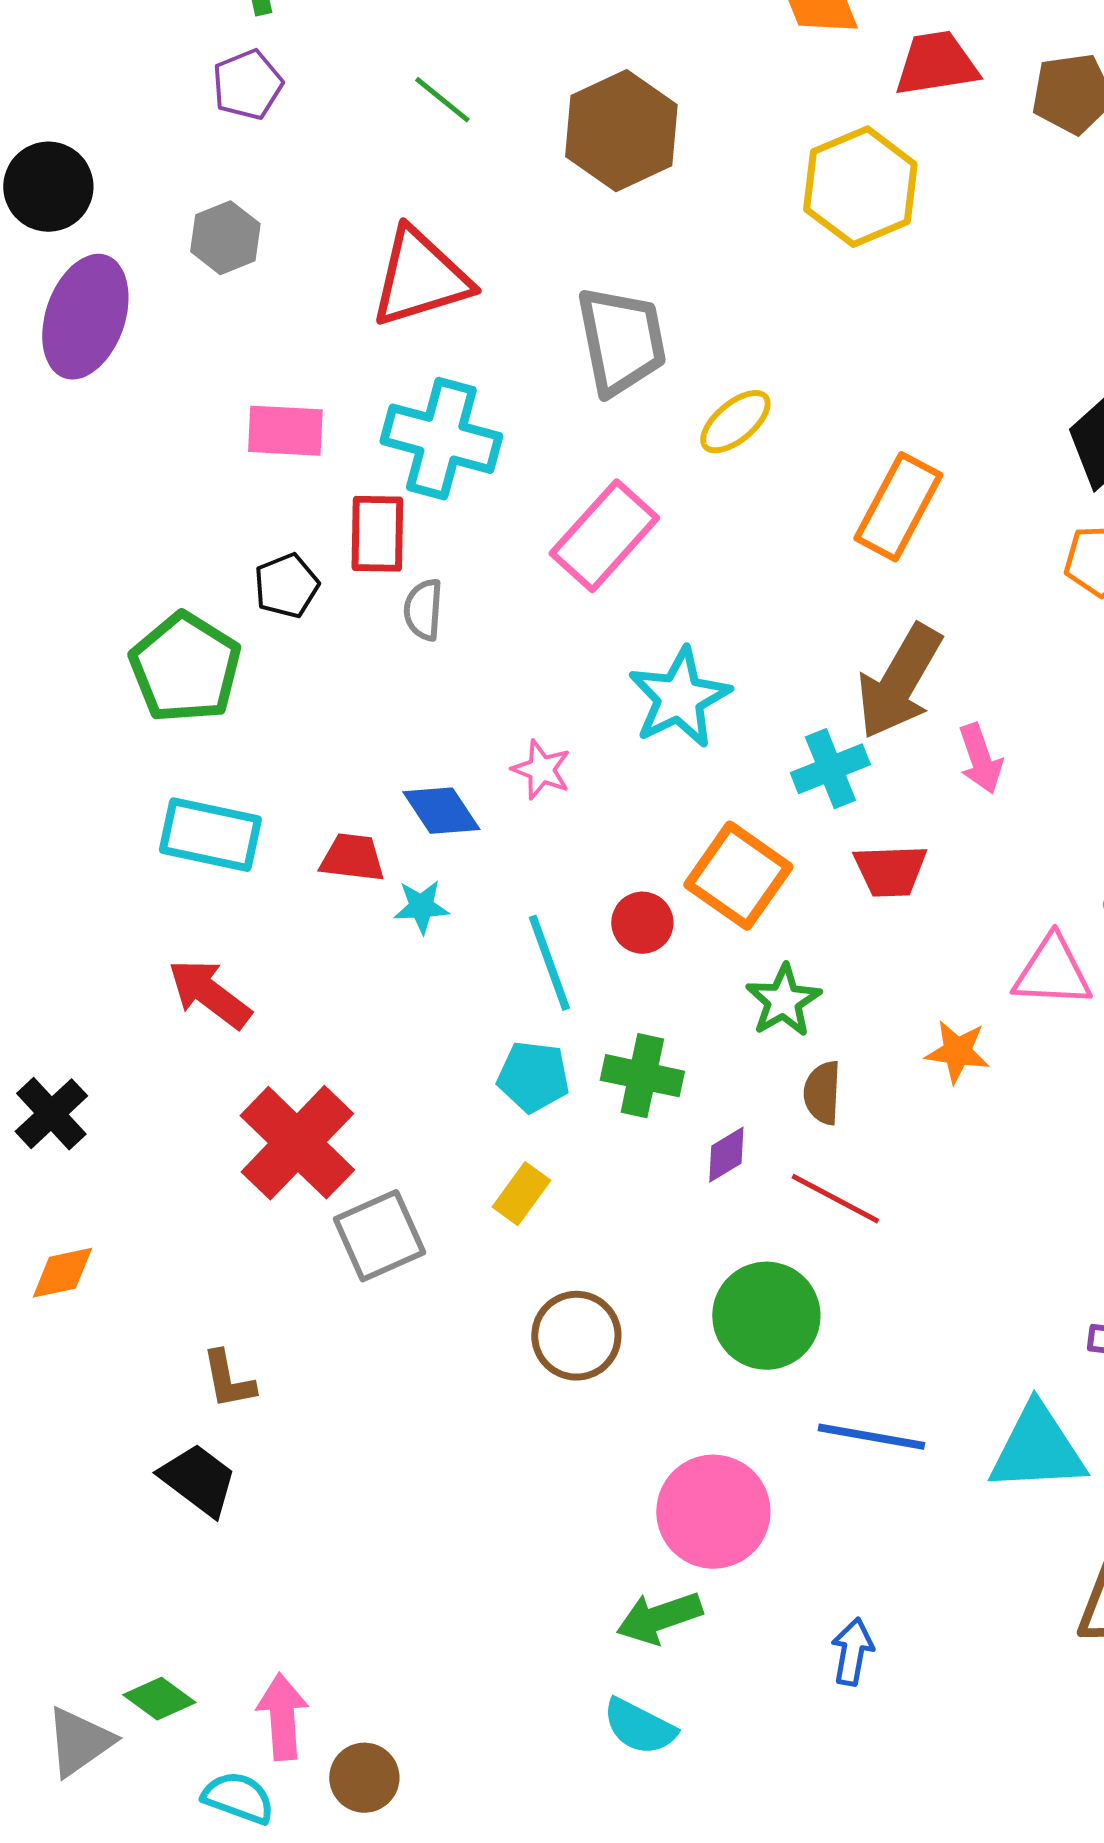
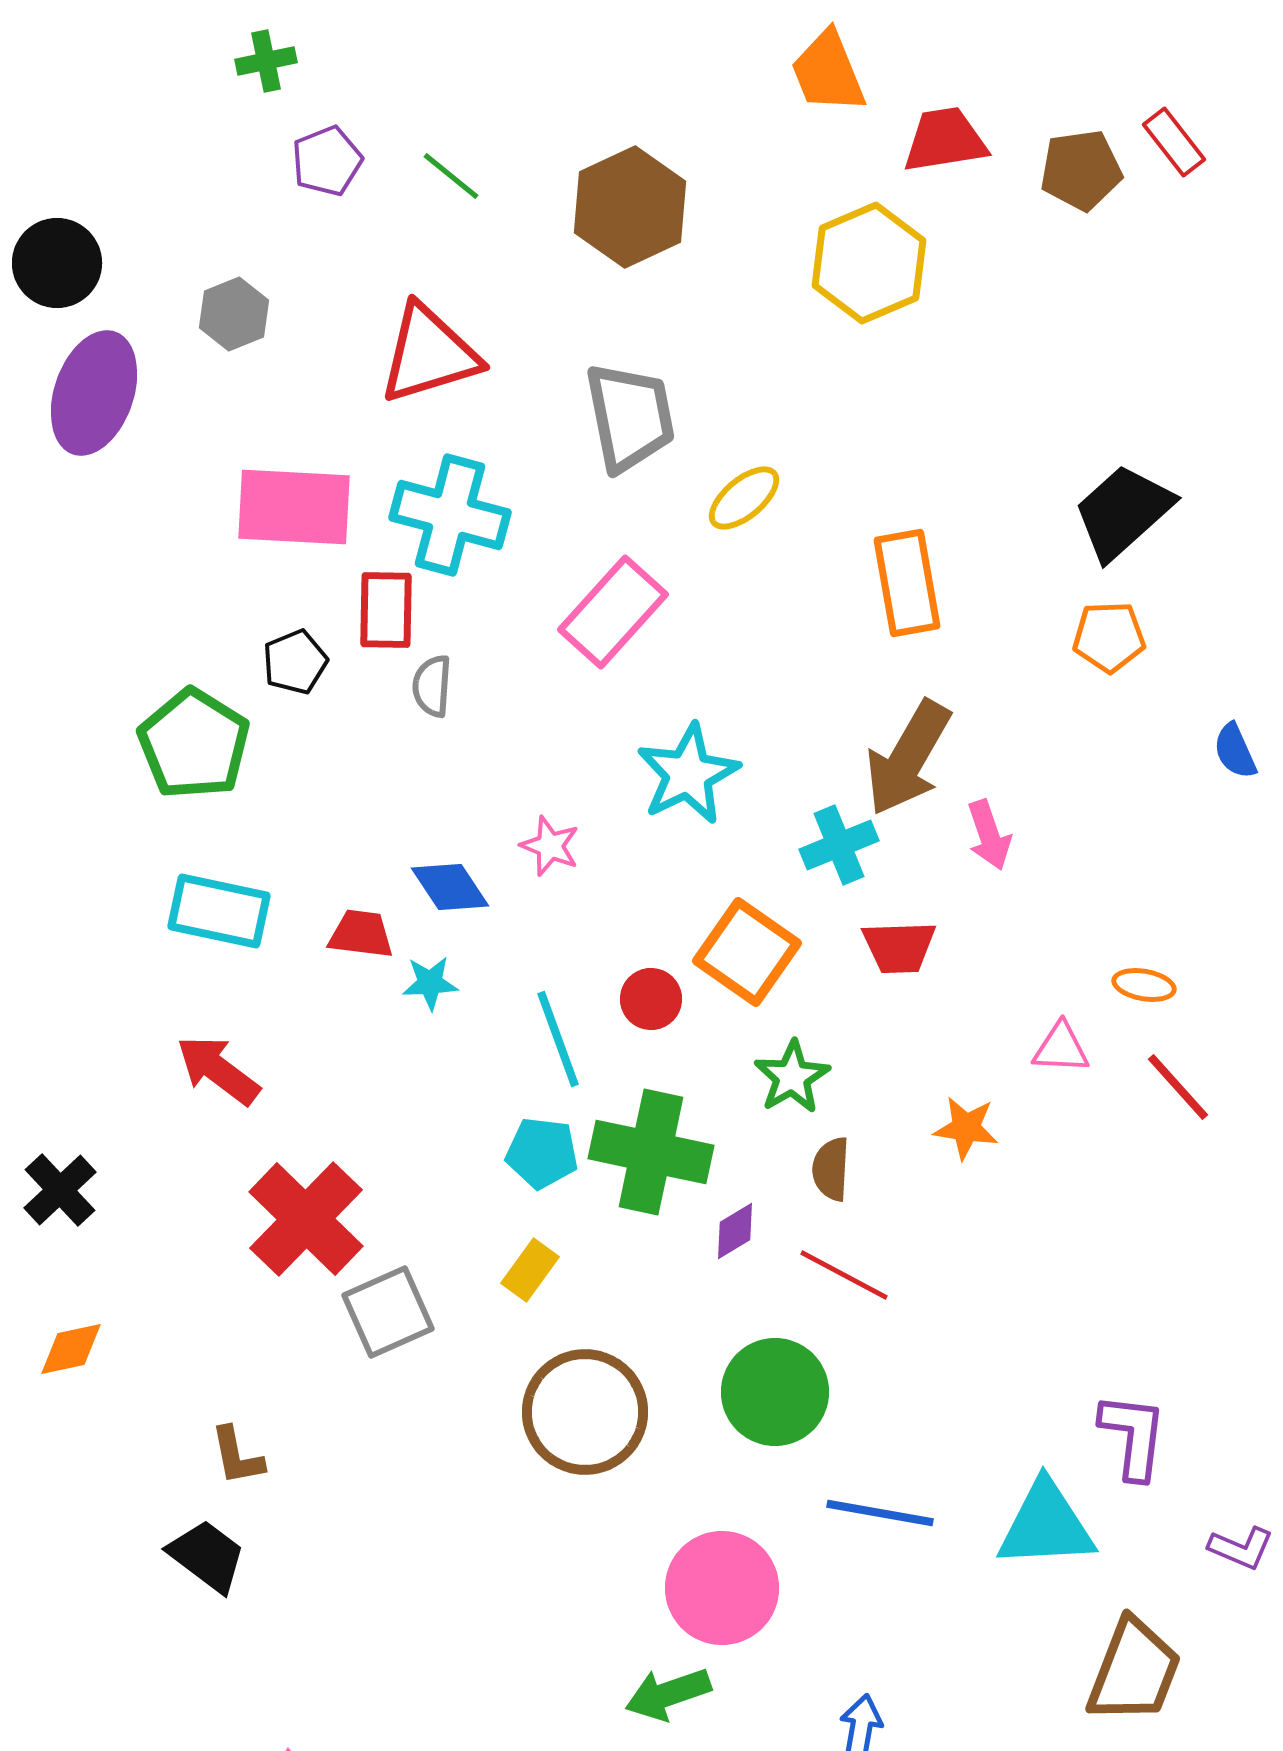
purple pentagon: (247, 85) -> (327, 161), moved
pink rectangle: (285, 431) -> (294, 507), size x1.5
orange rectangle: (898, 507) -> (907, 583), turned -38
pink triangle: (1052, 972) -> (1061, 1048), size x0.7
green cross: (642, 1076) -> (651, 1152), size x1.5
brown circle: (576, 1336) -> (585, 1412), size x1.4

